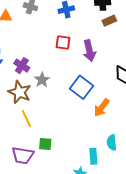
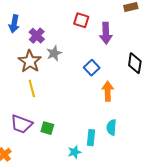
blue square: (81, 87) -> (92, 68), size x0.7
orange arrow: (102, 108) -> (108, 91), turned 132
green square: (45, 144) -> (47, 128), moved

